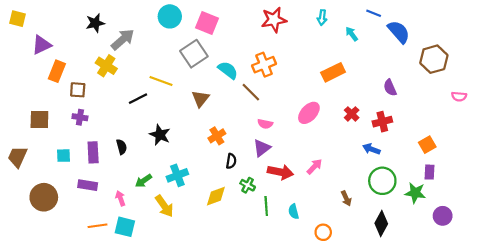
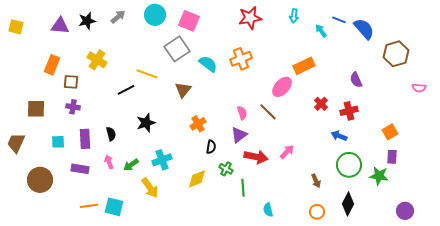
blue line: (374, 13) -> (339, 20), moved
yellow square: (17, 19) -> (16, 27), moved
gray arrow: (123, 39) -> (118, 17), moved, size x0.7
purple triangle: (42, 45) -> (60, 26), moved, turned 30
brown line: (251, 92) -> (268, 112), moved
pink ellipse: (309, 113) -> (282, 87), moved
pink semicircle: (265, 124) -> (242, 113), turned -120
black star: (160, 135) -> (146, 123), turned 30
pink arrow: (120, 198) -> (109, 162), moved
cyan semicircle: (294, 211) -> (268, 210), moved
purple circle: (443, 216) -> (405, 211), moved
orange circle: (323, 232) -> (317, 212), moved

